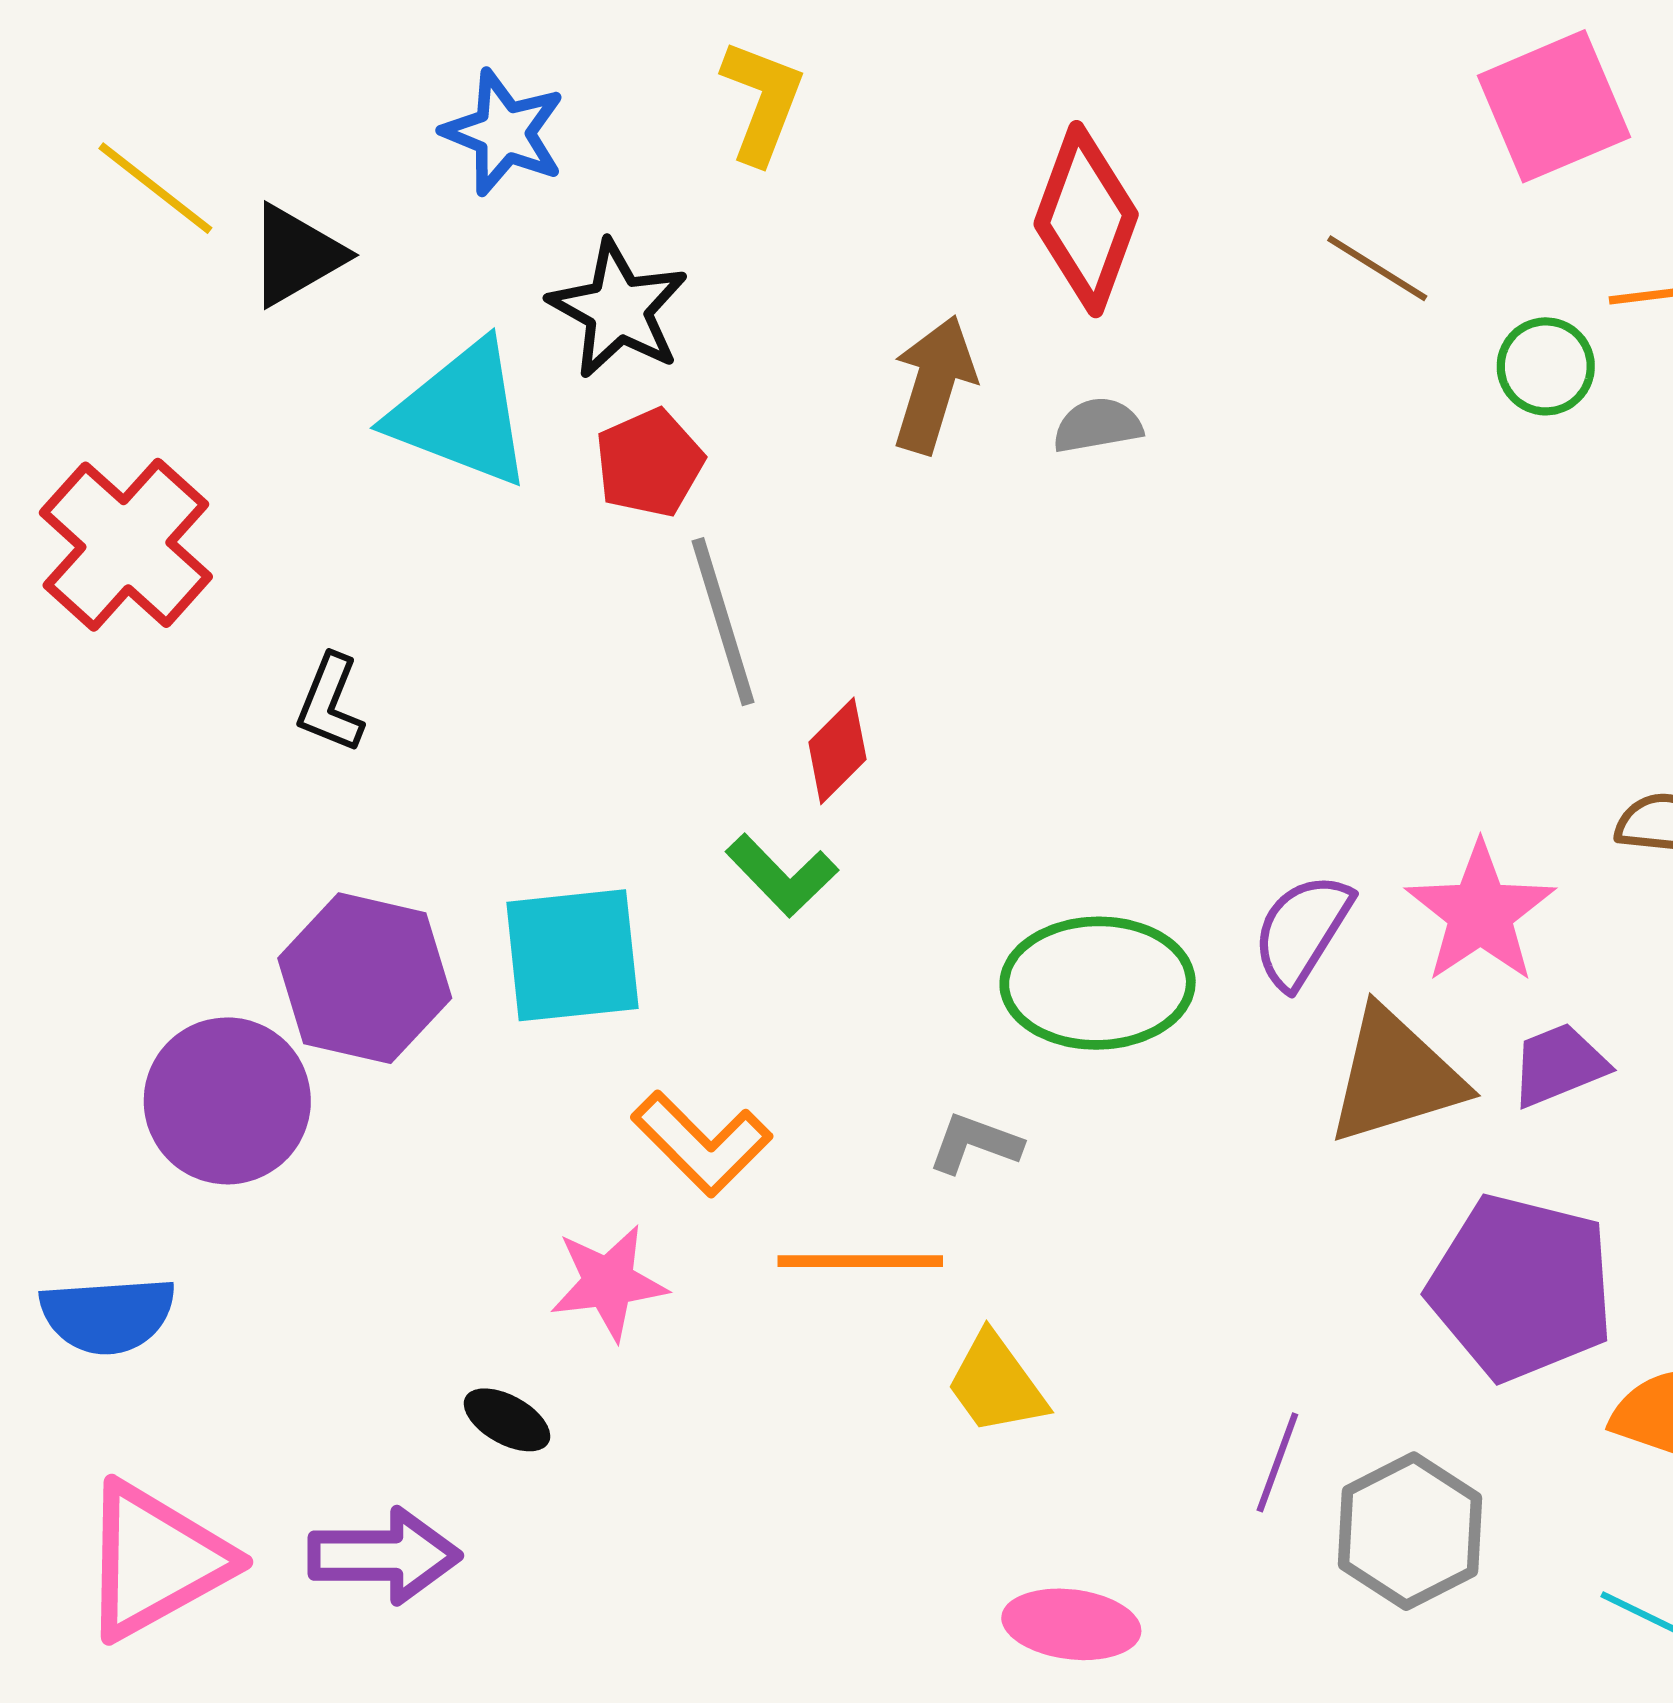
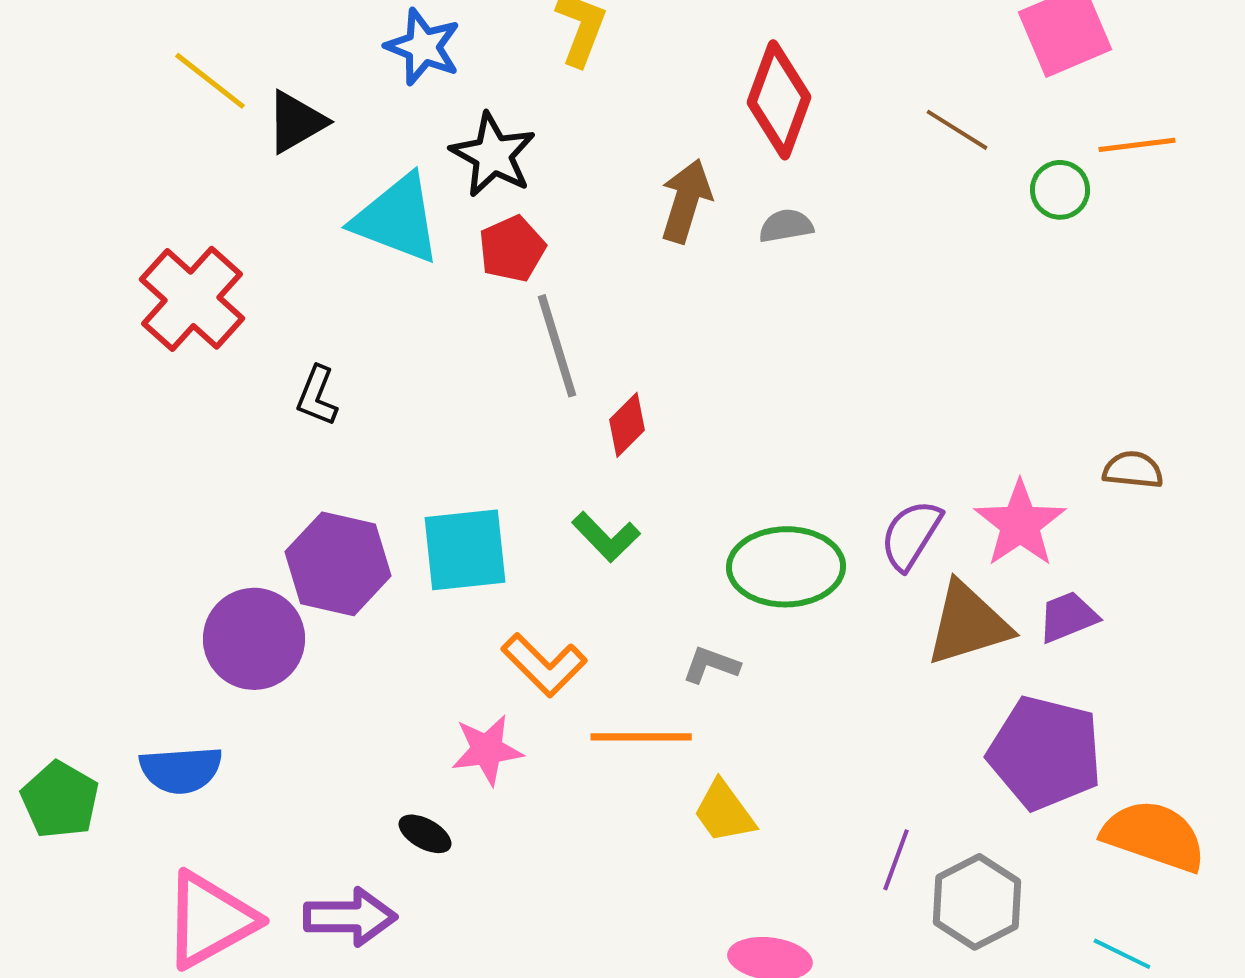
green L-shape: (782, 875) -> (606, 537), moved

